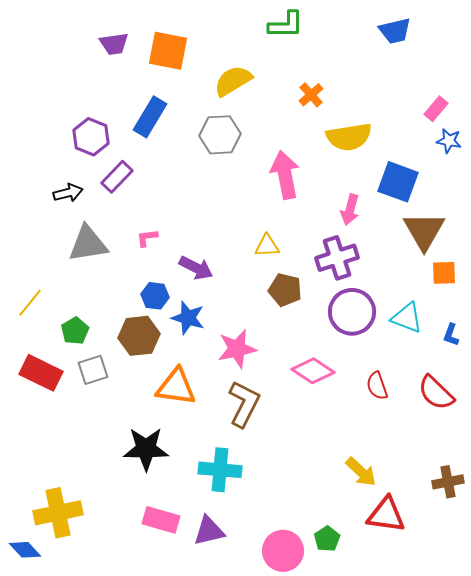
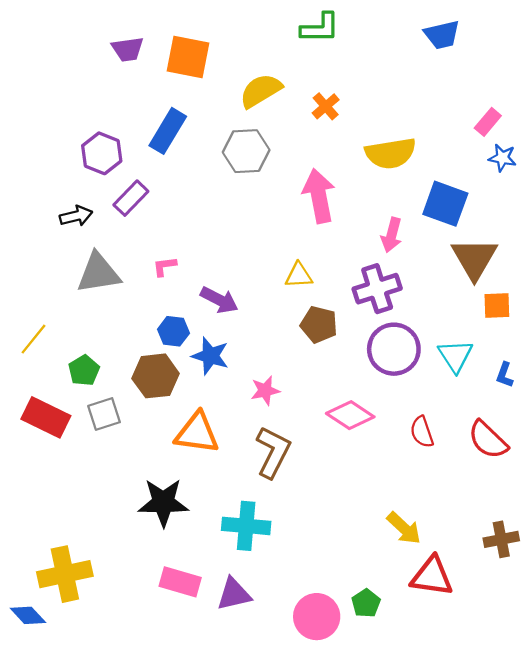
orange cross: (311, 95) -> (326, 106), moved
cyan triangle: (407, 318) -> (455, 356), turned 36
pink star: (237, 349) -> (265, 391), size x0.7

